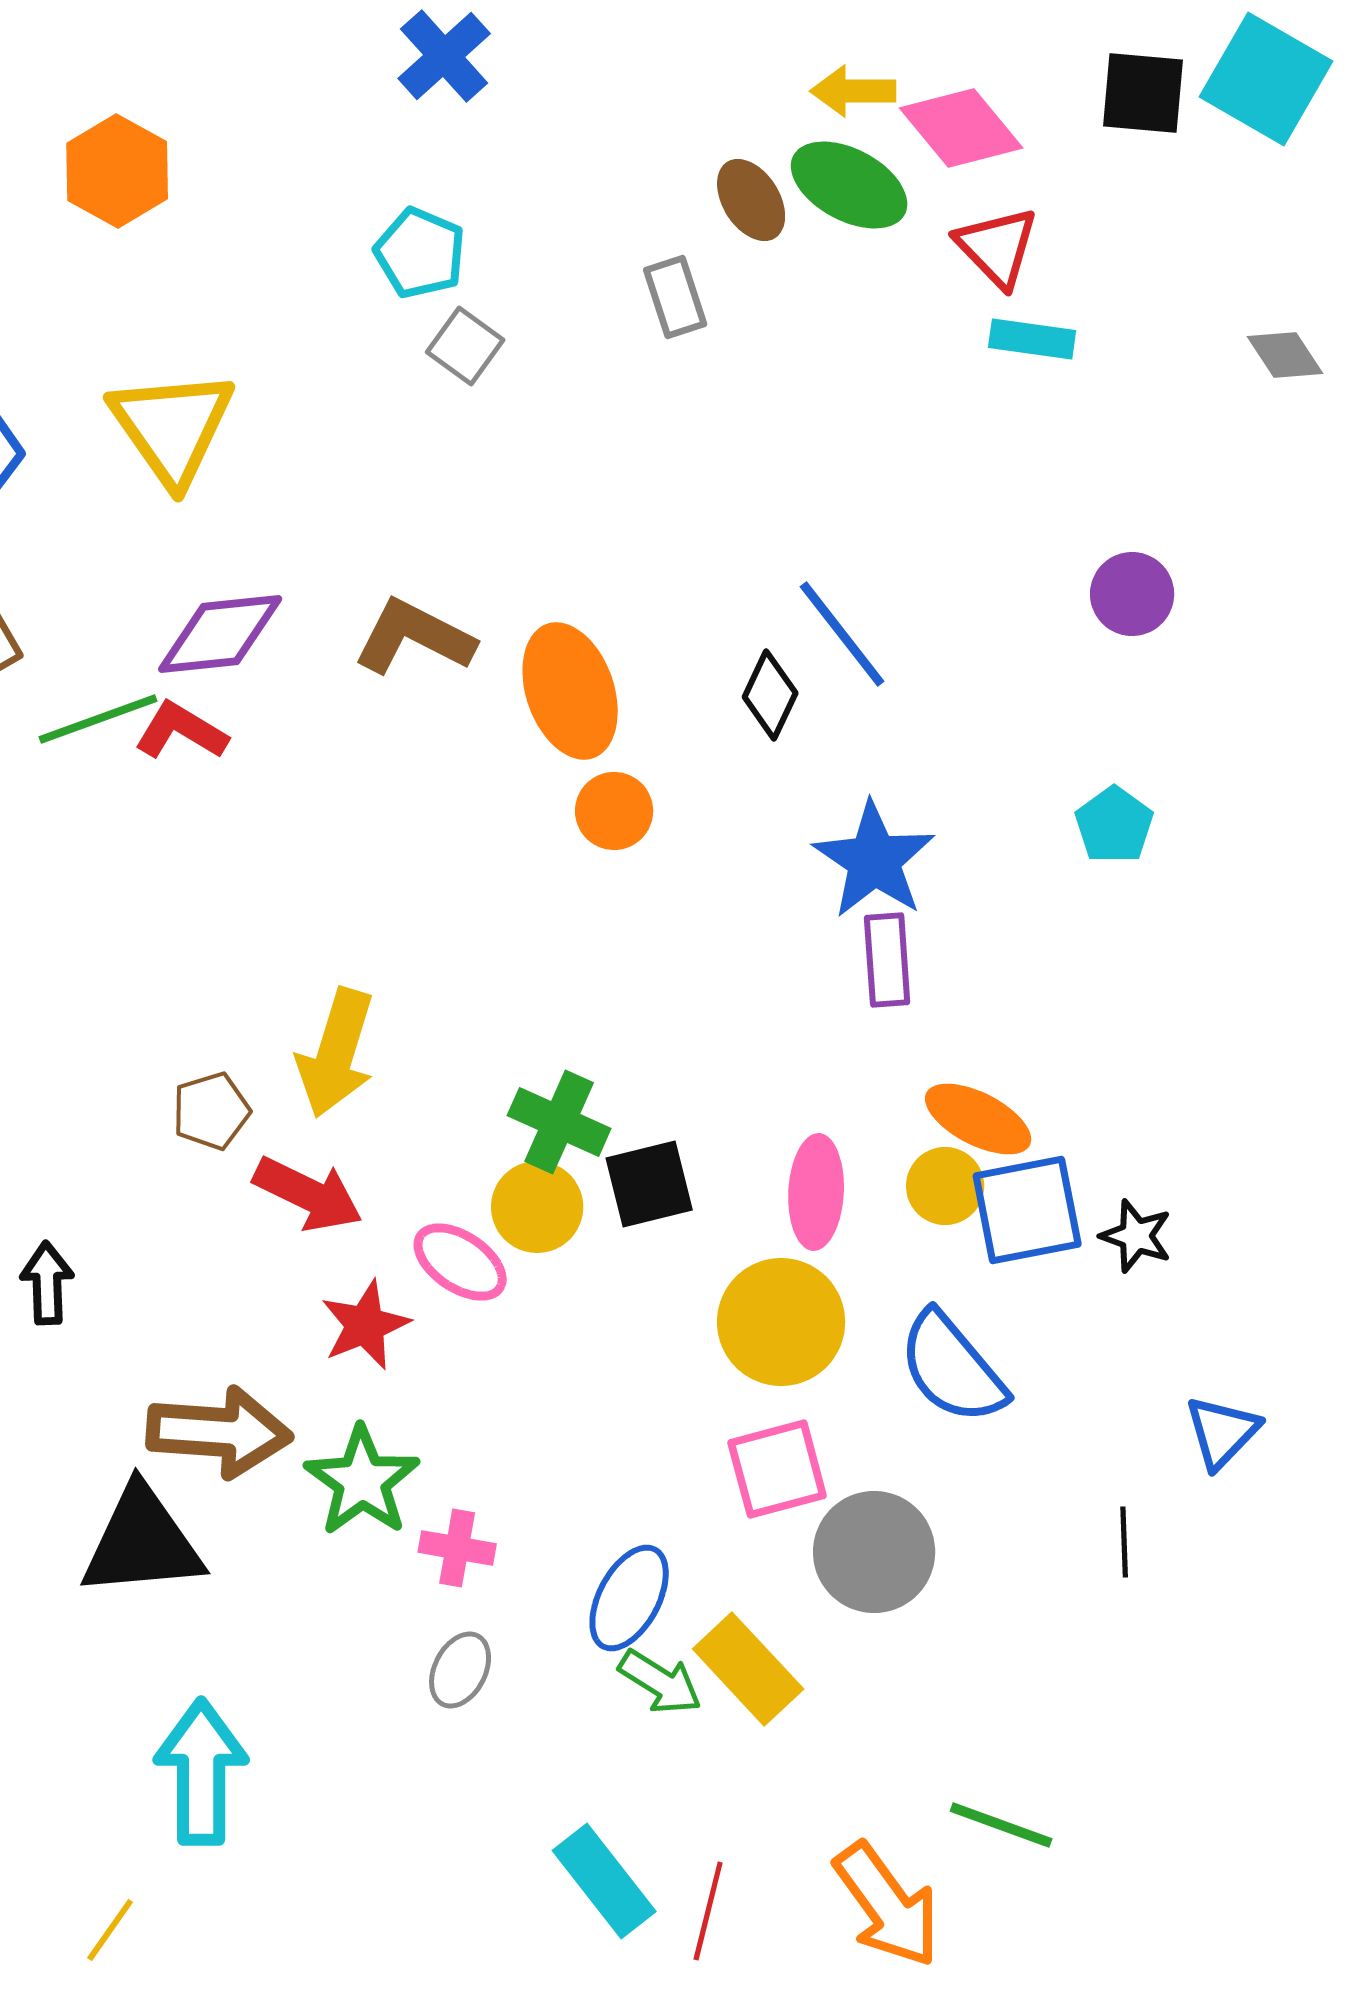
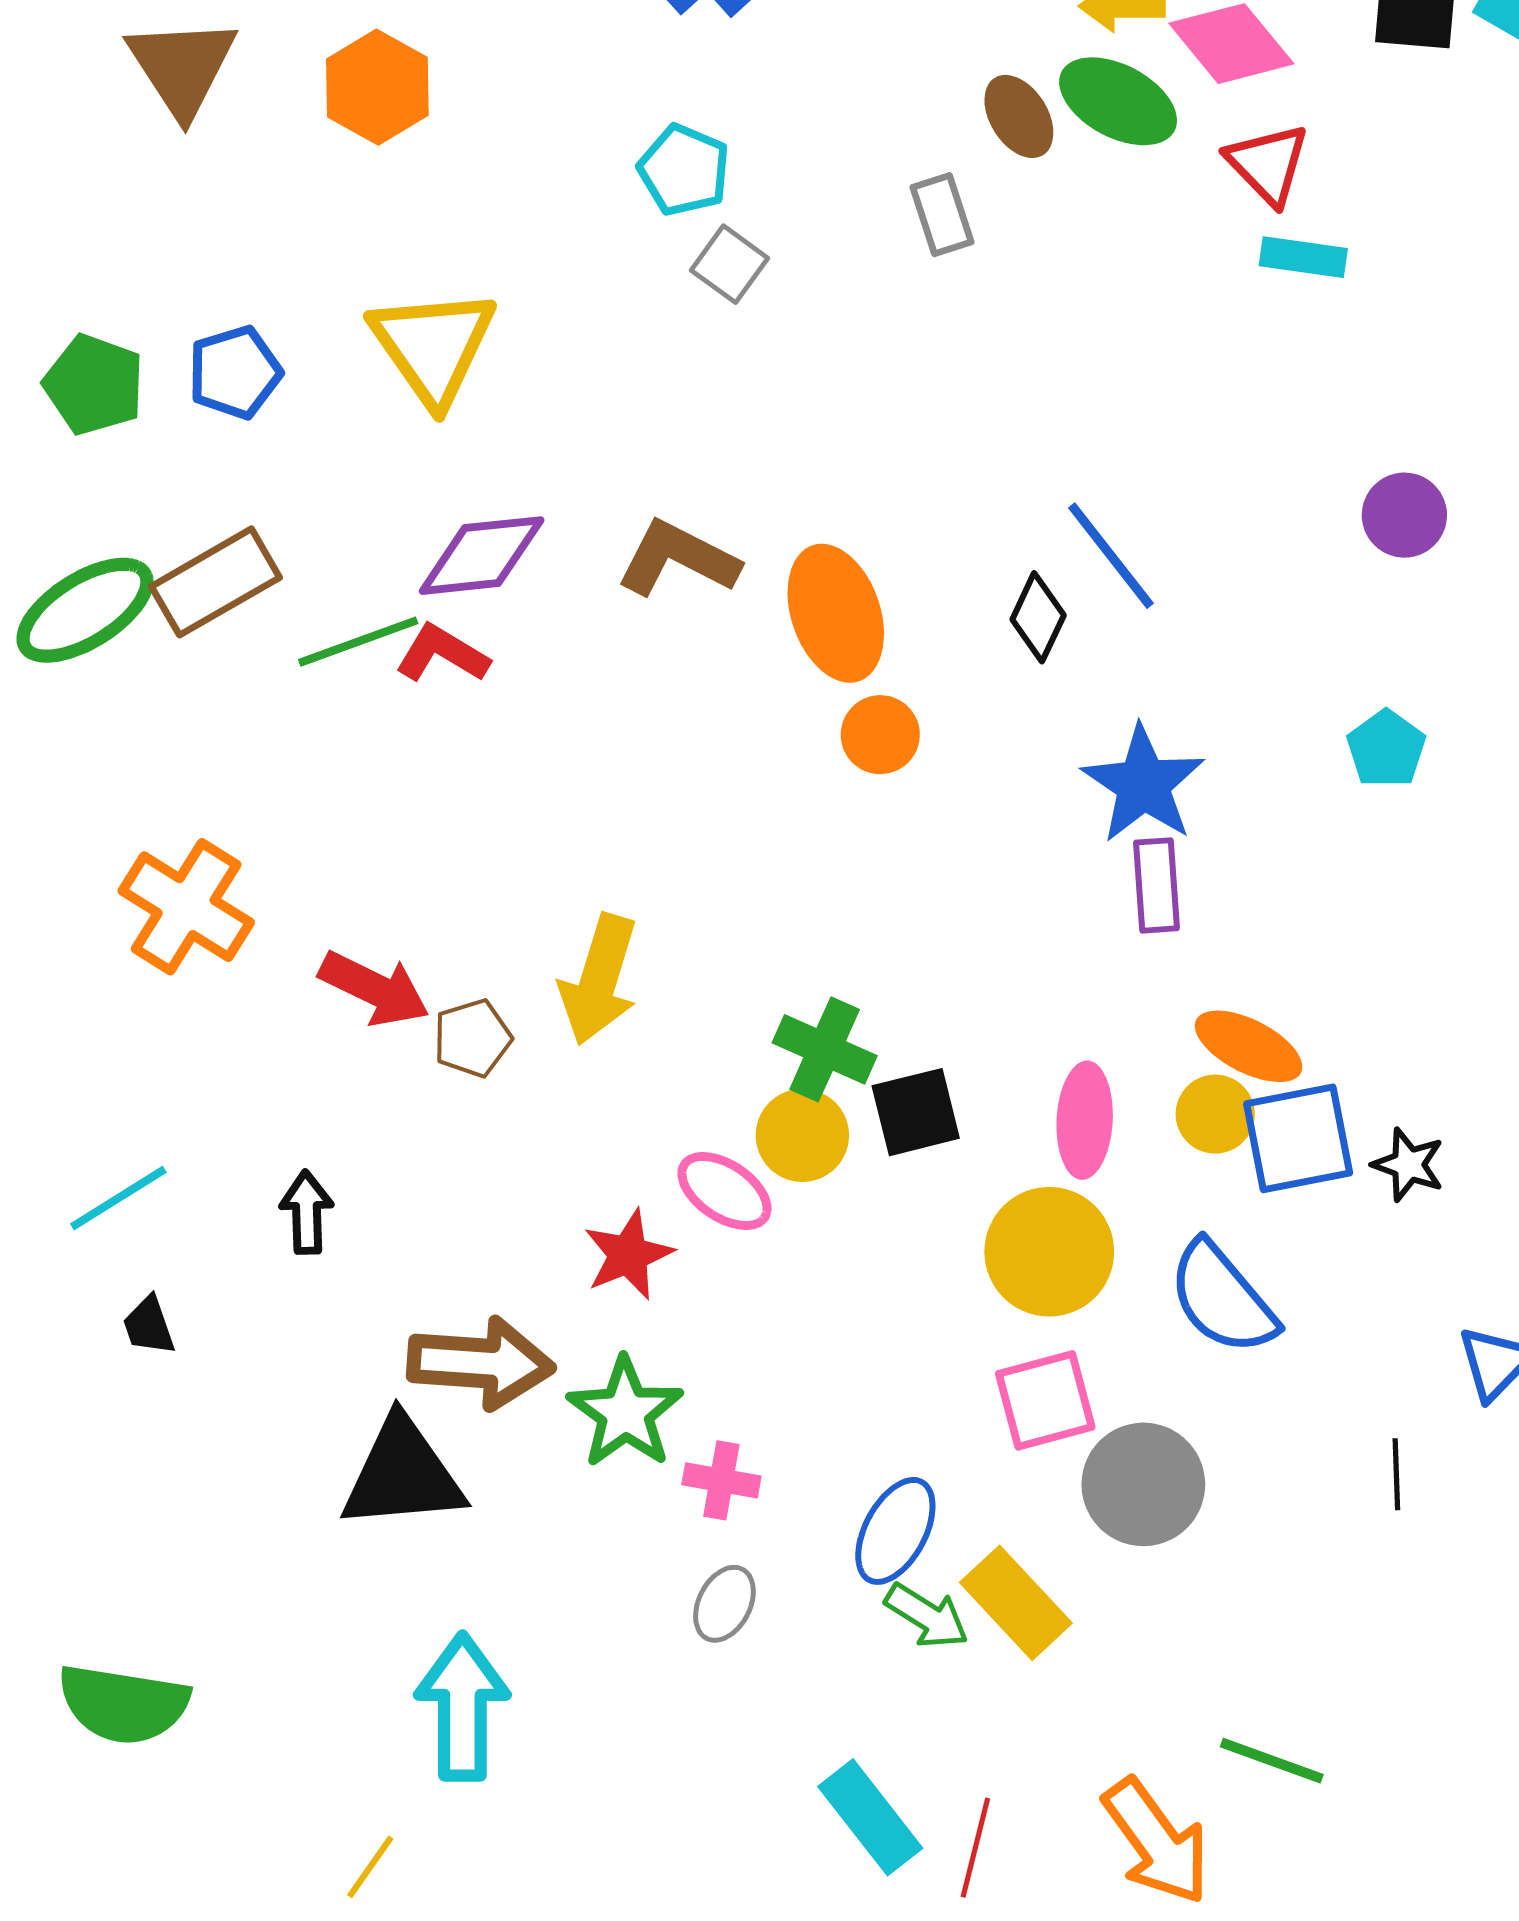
red arrow: (308, 1194) -> (374, 989), moved

